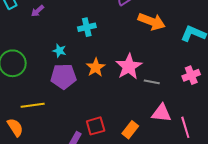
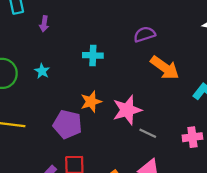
purple arrow: (38, 11) -> (44, 24), turned -56
cyan star: (59, 51) -> (42, 71), moved
purple pentagon: (63, 76) -> (67, 124), moved

